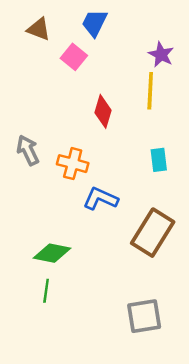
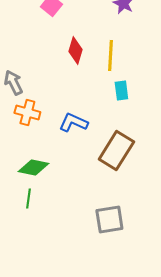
yellow line: (150, 91) -> (110, 56), moved
orange cross: (73, 164) -> (27, 112), moved

